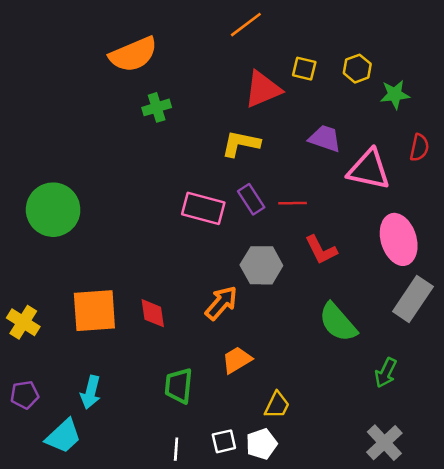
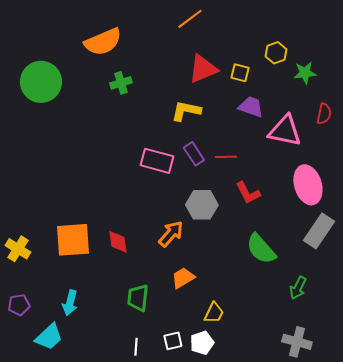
yellow square: (304, 69) -> (240, 73), moved
green circle: (53, 210) -> (41, 82), moved
gray cross: (384, 443) -> (297, 342), turned -32

